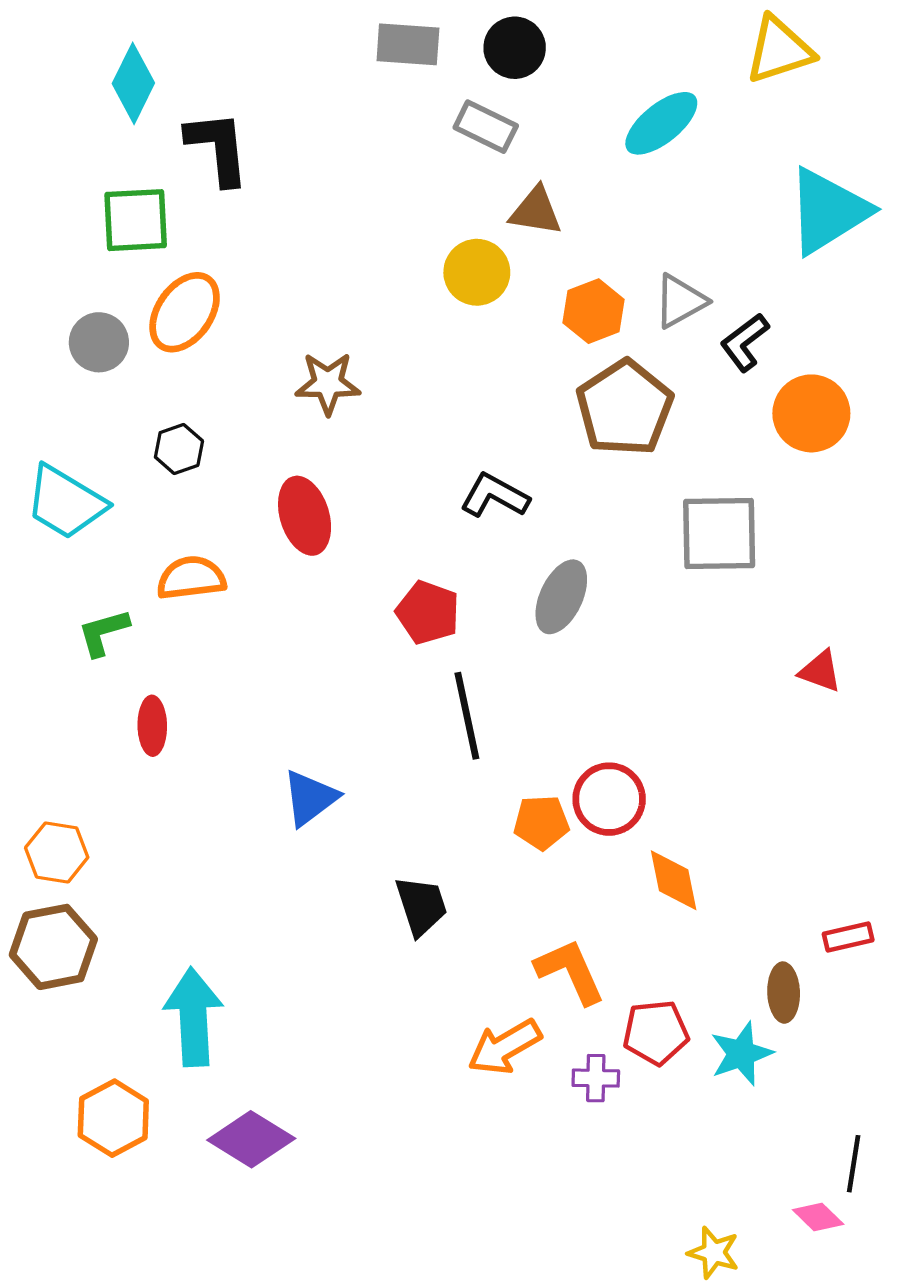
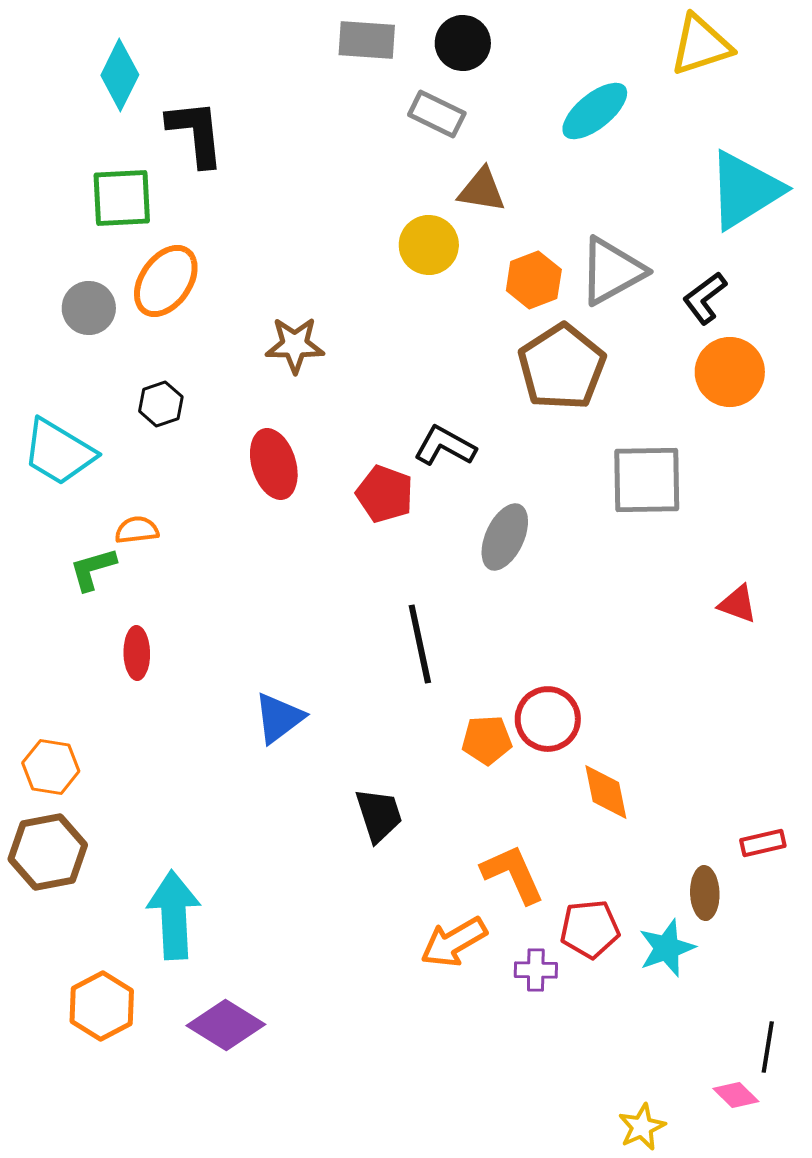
gray triangle: (680, 301) -> (612, 271), size x1.4
black L-shape: (745, 342) -> (705, 298), moved
orange semicircle: (191, 578) -> (137, 530), moved, size x0.7
red pentagon: (428, 612) -> (385, 494), moved
yellow star: (714, 1253) -> (642, 1127), turned 30

